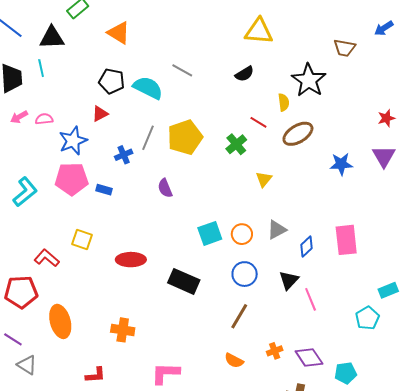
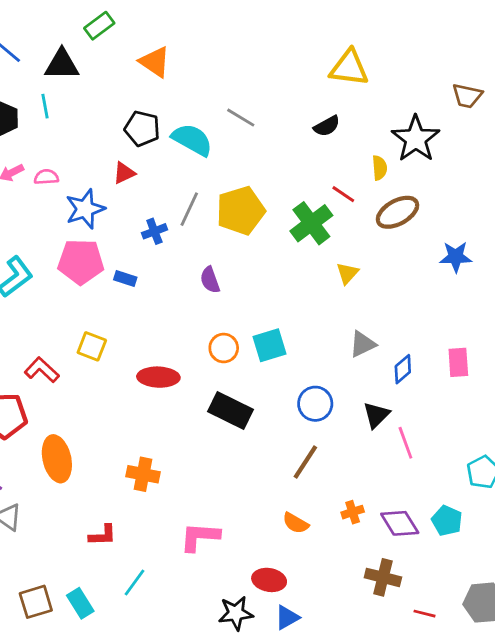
green cross: (236, 144) -> (311, 223), size x1.4
orange circle: (242, 234) -> (224, 348), moved
pink rectangle: (346, 240) -> (458, 362), size x0.7
cyan pentagon: (346, 373) -> (447, 521), moved, turned 30

